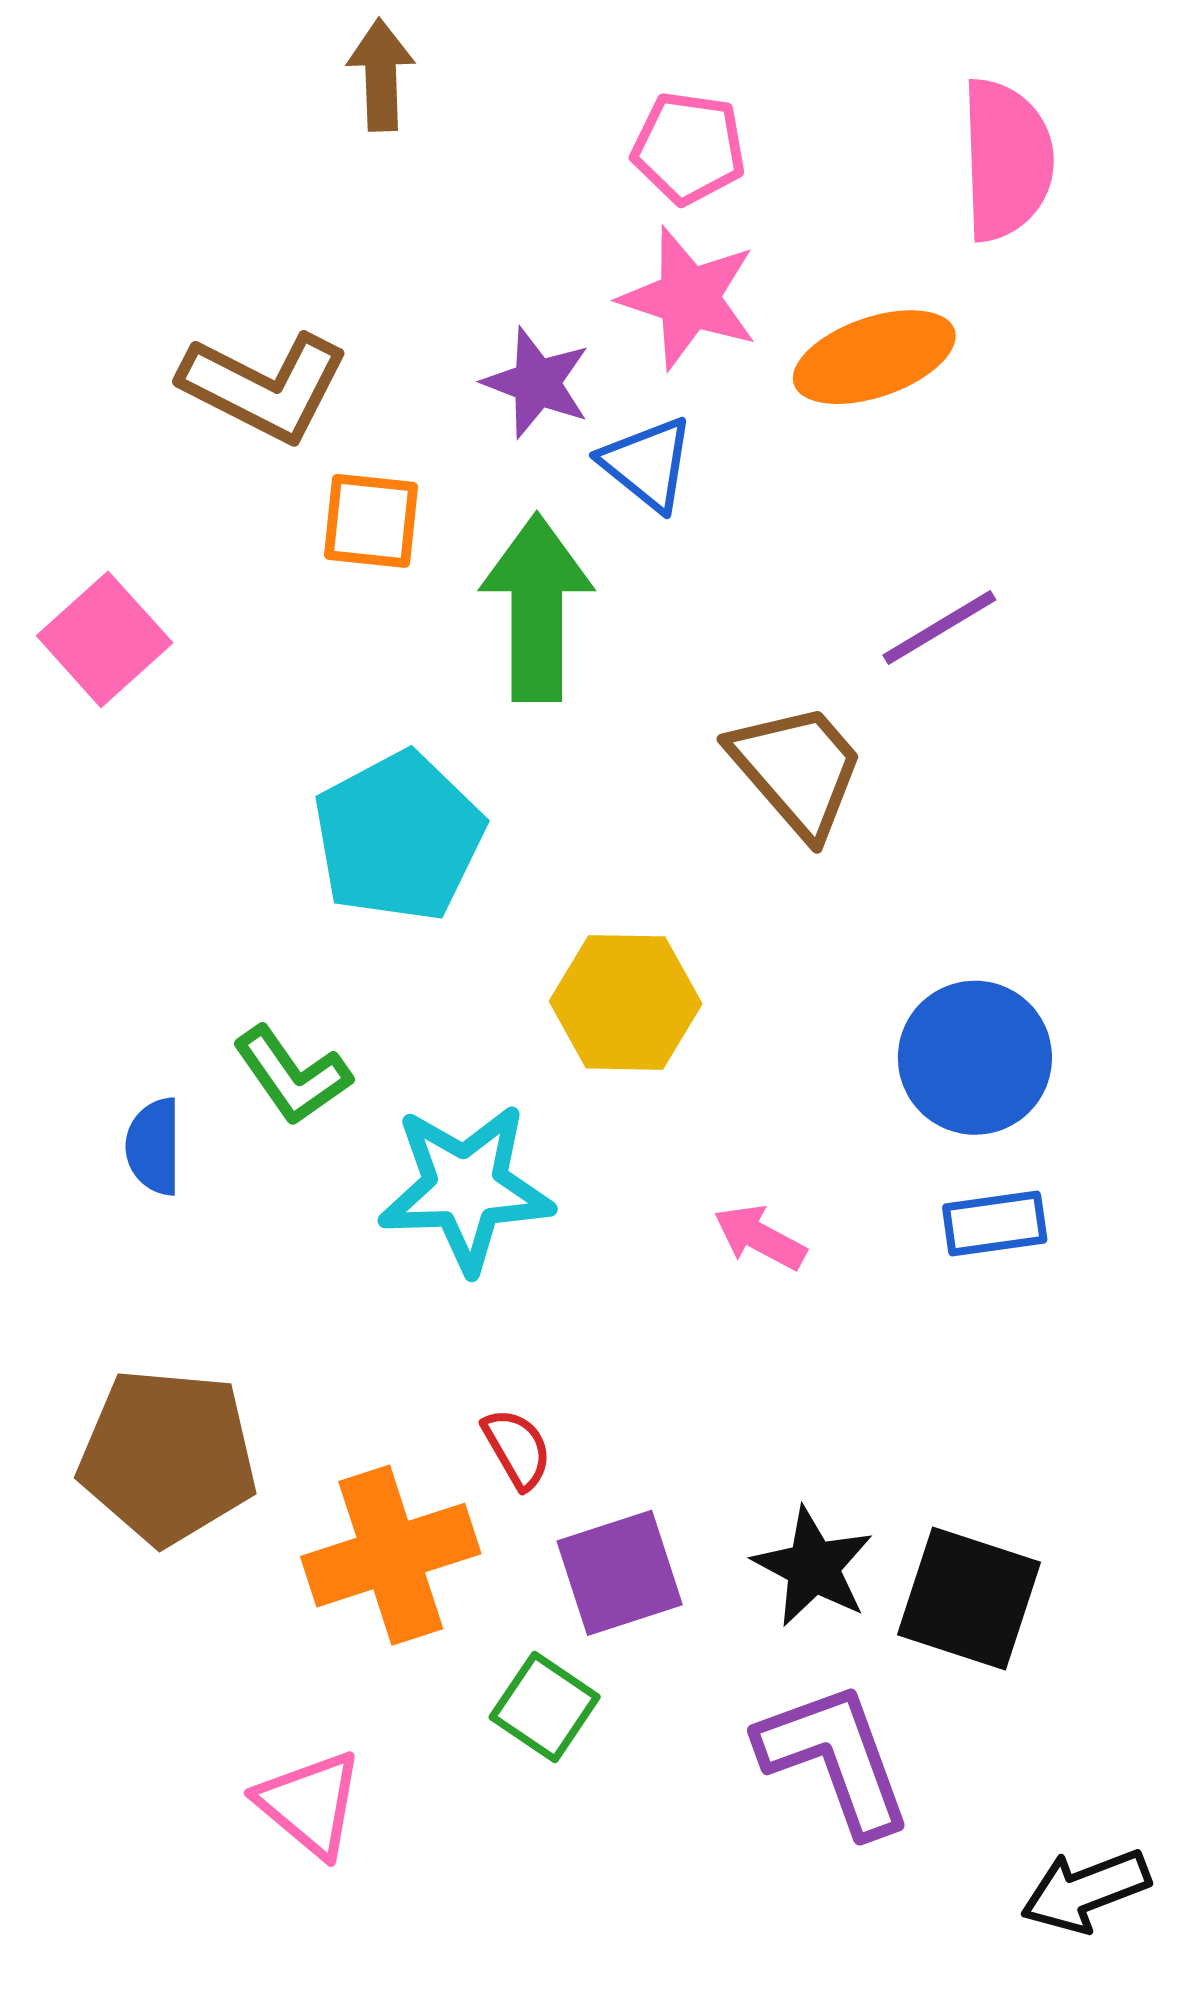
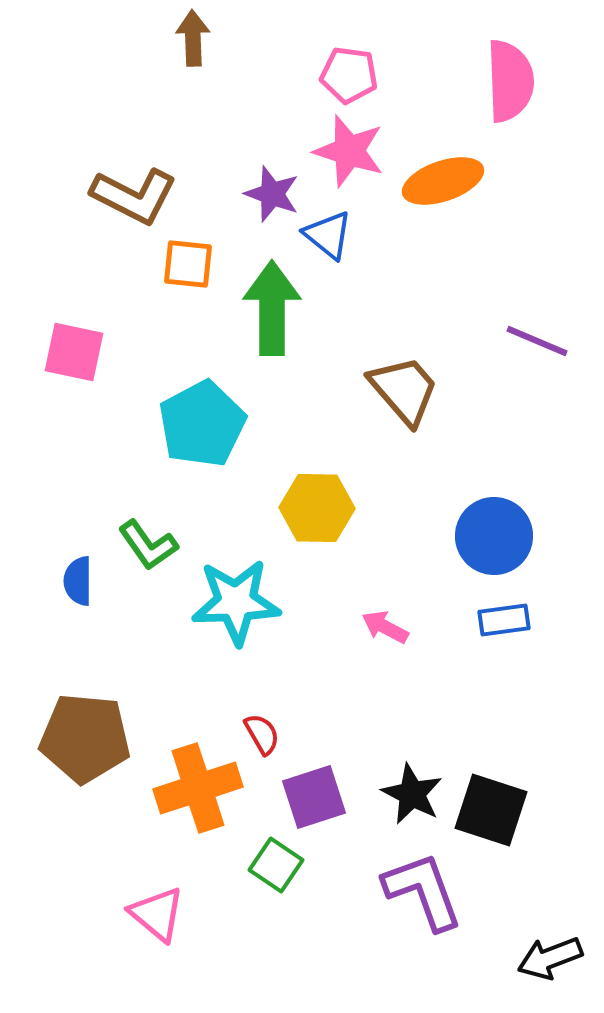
purple line: (939, 627) -> (537, 341), moved, turned 54
pink square: (105, 639) -> (74, 352), moved, turned -36

